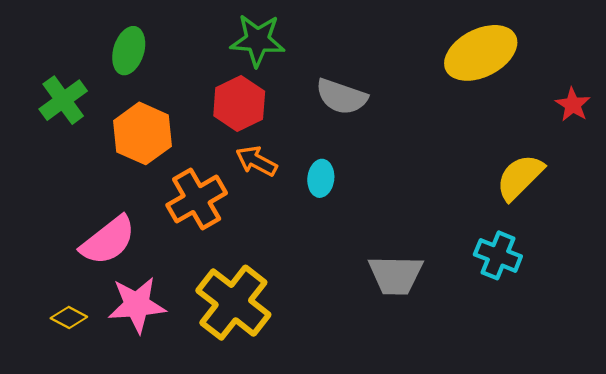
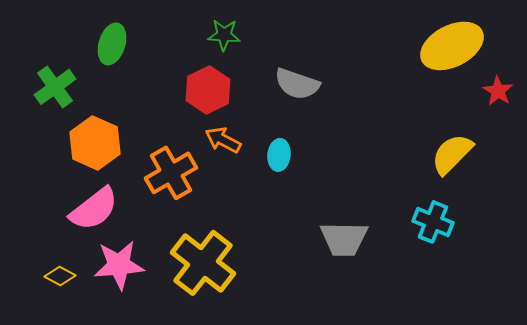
green star: (258, 40) -> (224, 35), size x0.7
yellow ellipse: (481, 53) -> (452, 46), moved
orange hexagon: (143, 133) -> (95, 143), moved

